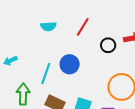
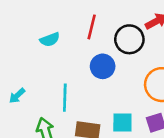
black circle: (108, 45) -> (129, 39), size x1.5
blue circle: (70, 64) -> (103, 66), moved

